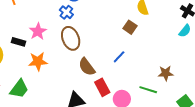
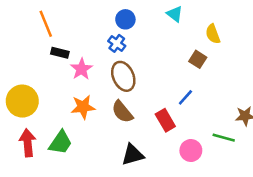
black rectangle: (18, 42) -> (60, 53), moved
brown semicircle: (87, 67) -> (122, 112), moved
red rectangle: (102, 87) -> (165, 120), moved

